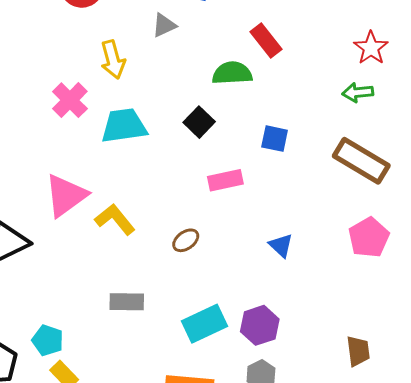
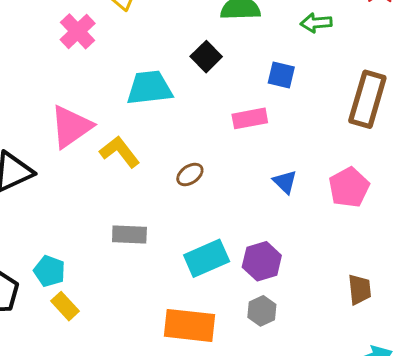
green arrow: (358, 93) -> (316, 23), moved
cyan trapezoid: (124, 126) -> (149, 88), moved
brown rectangle: (361, 161) -> (367, 99), turned 74
pink rectangle: (225, 180) -> (250, 118), moved
pink pentagon: (369, 237) -> (349, 187), moved

